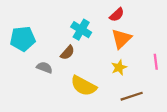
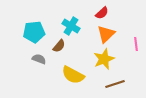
cyan pentagon: (23, 39) -> (34, 32), moved
pink line: (156, 62) -> (136, 44), moved
yellow star: (119, 67) -> (104, 59), size x1.5

